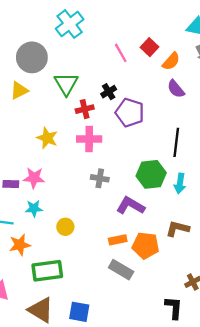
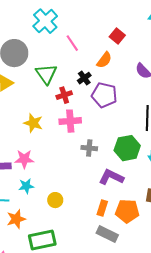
pink line: (121, 53) -> (72, 43), moved
orange semicircle: (171, 61) -> (104, 60), moved
gray cross: (100, 178) -> (89, 148), moved
orange rectangle: (118, 240) -> (102, 208), turned -56

